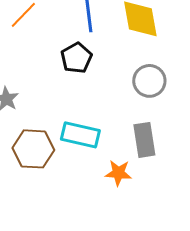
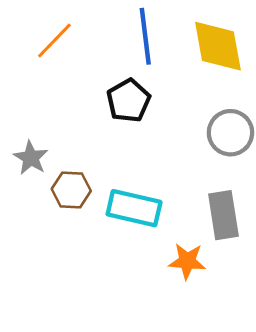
brown hexagon: (33, 149) -> (71, 190), moved, size x0.7

